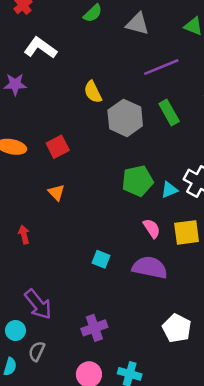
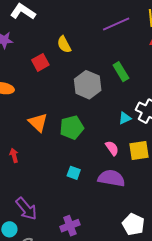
green rectangle: (169, 113) -> (121, 72), moved
gray hexagon: (125, 118) -> (88, 85), moved
red square: (58, 147) -> (40, 62), moved
green pentagon: (138, 181) -> (72, 127), moved
orange triangle: (56, 192) -> (38, 122), size x1.5

